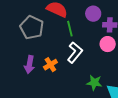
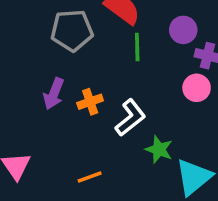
gray pentagon: (32, 27) -> (72, 30), turned 30
white L-shape: (75, 52) -> (130, 118), moved

